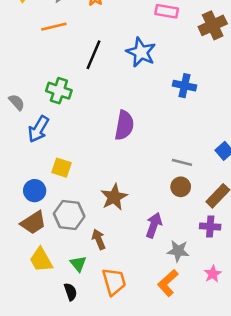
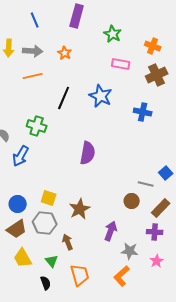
blue cross: (185, 86) -> (143, 112), moved
gray line: (182, 162) -> (146, 184), moved
yellow square: (62, 168) -> (49, 198), moved
pink star: (213, 274) -> (157, 261), moved

